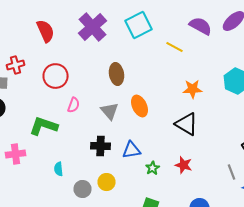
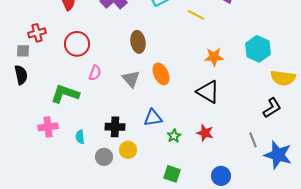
black cross: (100, 146) -> (115, 127), moved
pink cross: (16, 154) -> (48, 127), moved

